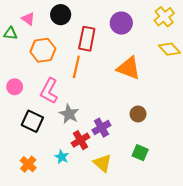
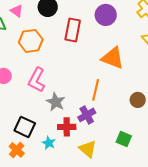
orange line: (76, 67) -> (96, 90), moved
brown circle: (138, 114) -> (138, 100), moved
black square: (32, 121) -> (25, 127), moved
red cross: (81, 140) -> (67, 127), turned 30

